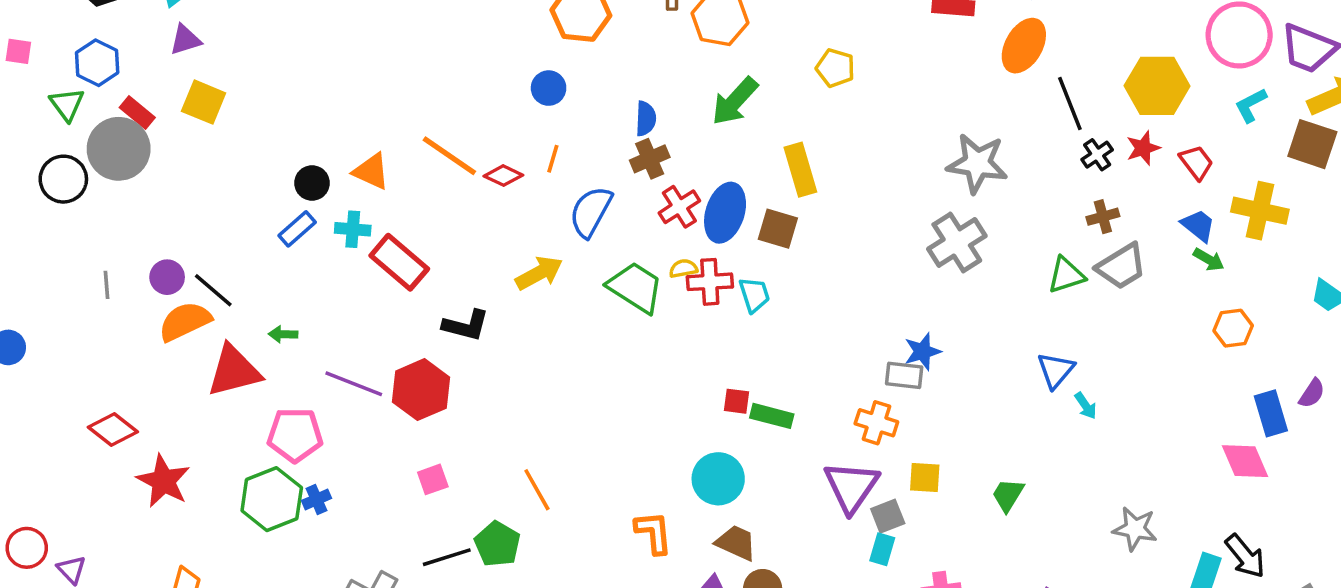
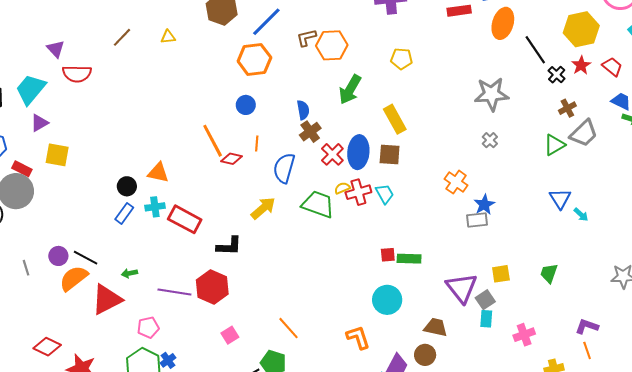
orange line: (449, 156) -> (213, 141), moved, turned 40
gray cross: (957, 242) -> (490, 140), size x0.5
orange cross: (876, 423) -> (456, 182), moved, turned 30
pink pentagon: (295, 435) -> (148, 327), size x0.7
brown trapezoid: (736, 543) -> (436, 327), moved

